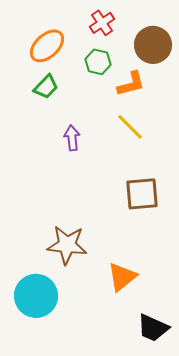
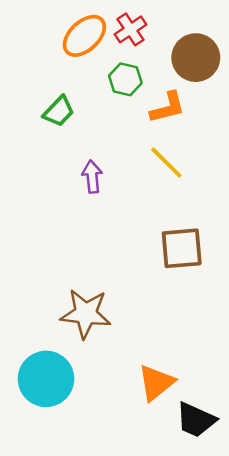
orange ellipse: (47, 46) -> (84, 36), moved
orange triangle: (122, 277) -> (156, 383), moved

